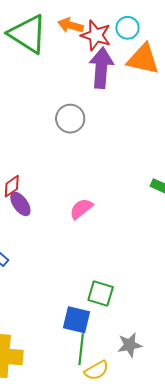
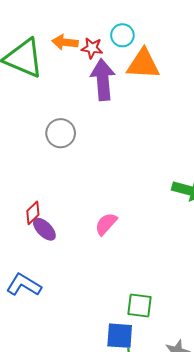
red star: (96, 35) -> (92, 48), size x0.7
gray circle: (70, 119) -> (61, 133), moved

